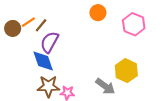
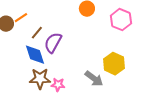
brown line: (41, 25) -> (37, 33), moved
purple semicircle: (49, 42) -> (53, 43), moved

